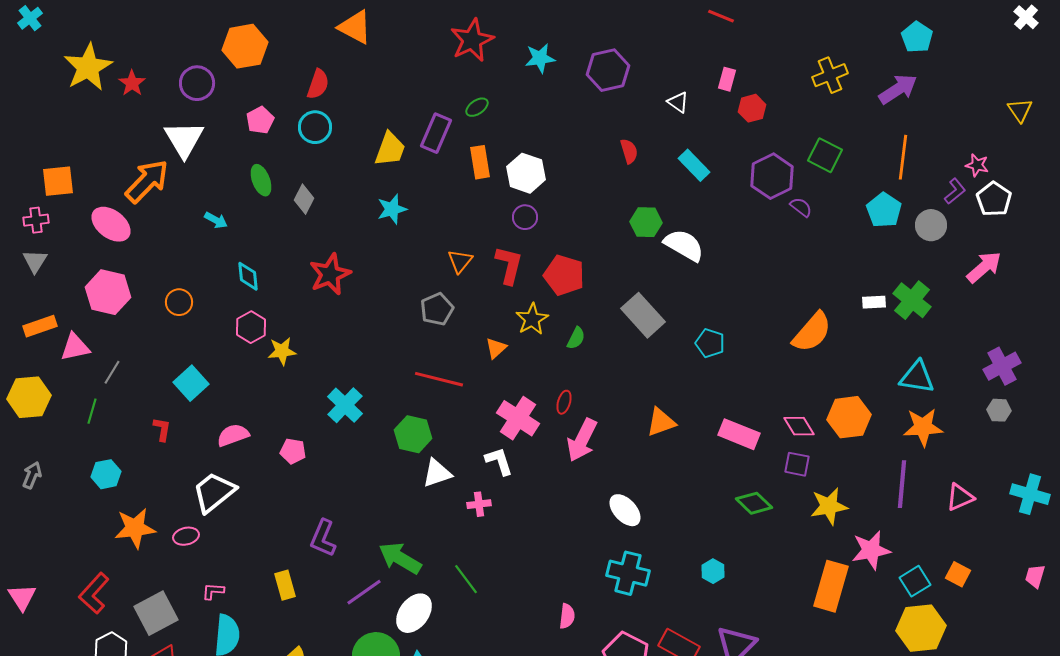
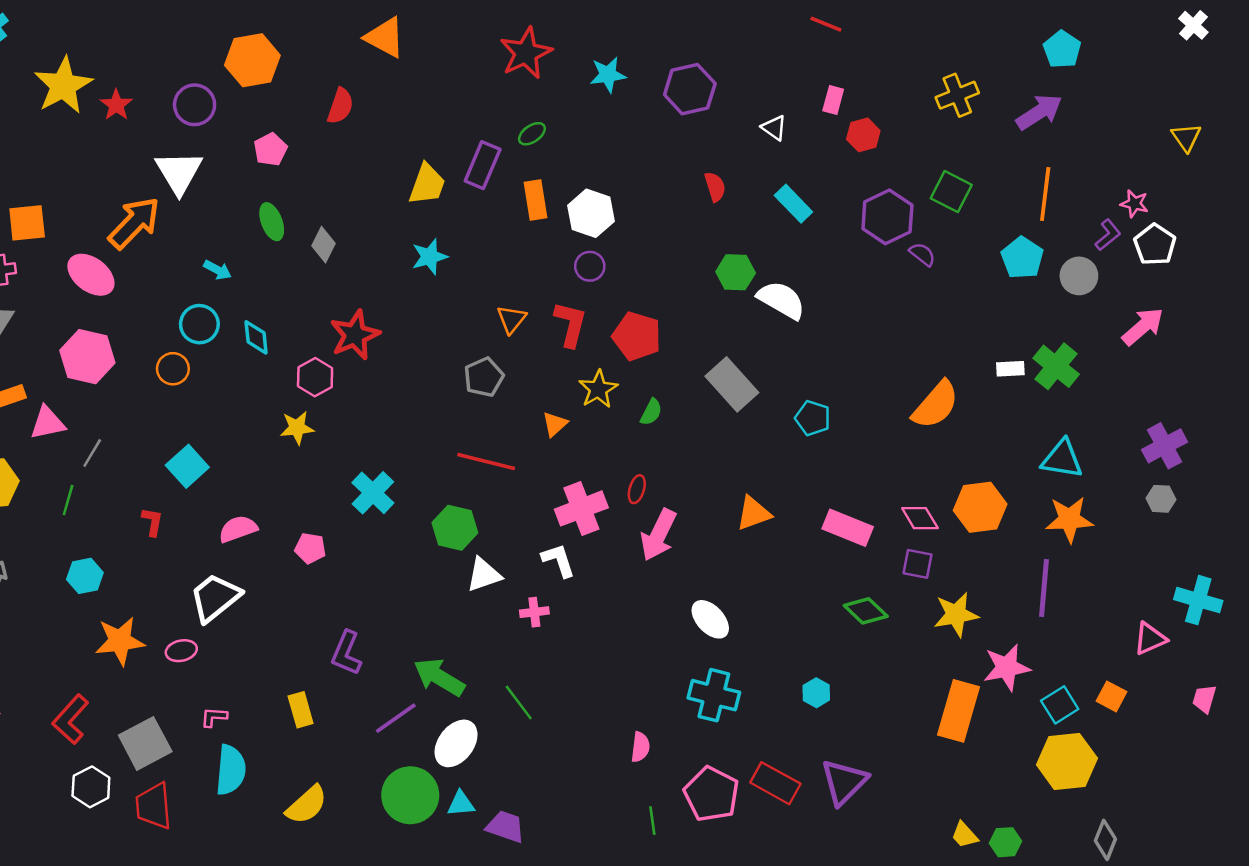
cyan circle: (315, 127) -> (199, 324), moved
pink hexagon: (251, 327) -> (315, 377), moved
pink cross: (518, 418) -> (581, 508), turned 36
pink triangle: (960, 497) -> (1150, 639), moved

